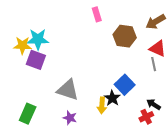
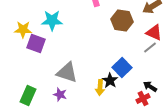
cyan star: (38, 39) -> (52, 20), moved
gray line: (154, 64) -> (150, 48), turned 64
purple star: (70, 118) -> (60, 94), moved

